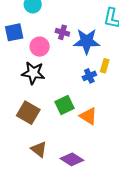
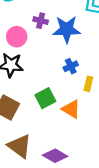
yellow rectangle: (105, 66) -> (88, 84), moved
brown triangle: (39, 149) -> (20, 146), size x1.4

